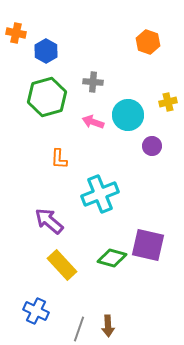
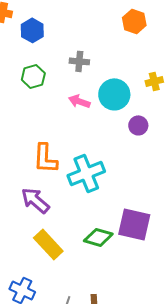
green hexagon: (47, 97) -> (33, 76), size x0.6
orange L-shape: (59, 159) -> (45, 158), moved, size x1.5

